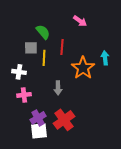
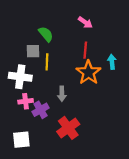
red line: (62, 47) -> (85, 50), moved
white cross: (19, 72) -> (20, 77), size x1.5
purple cross: (38, 118) -> (41, 110), moved
white square: (39, 131) -> (21, 140), moved

